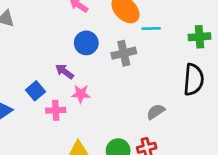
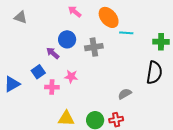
blue circle: (86, 43) -> (67, 39), moved
gray cross: (124, 53) -> (94, 47), moved
purple arrow: (65, 71) -> (53, 53), moved

